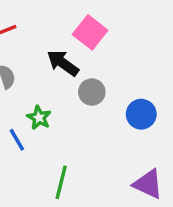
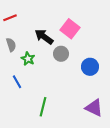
pink square: (90, 32) -> (70, 29), moved
green star: (39, 118) -> (28, 59), moved

